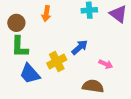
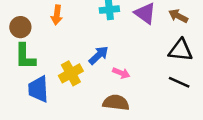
pink arrow: (106, 64) -> (121, 73), moved
blue trapezoid: (30, 74) -> (38, 89), turned 40

